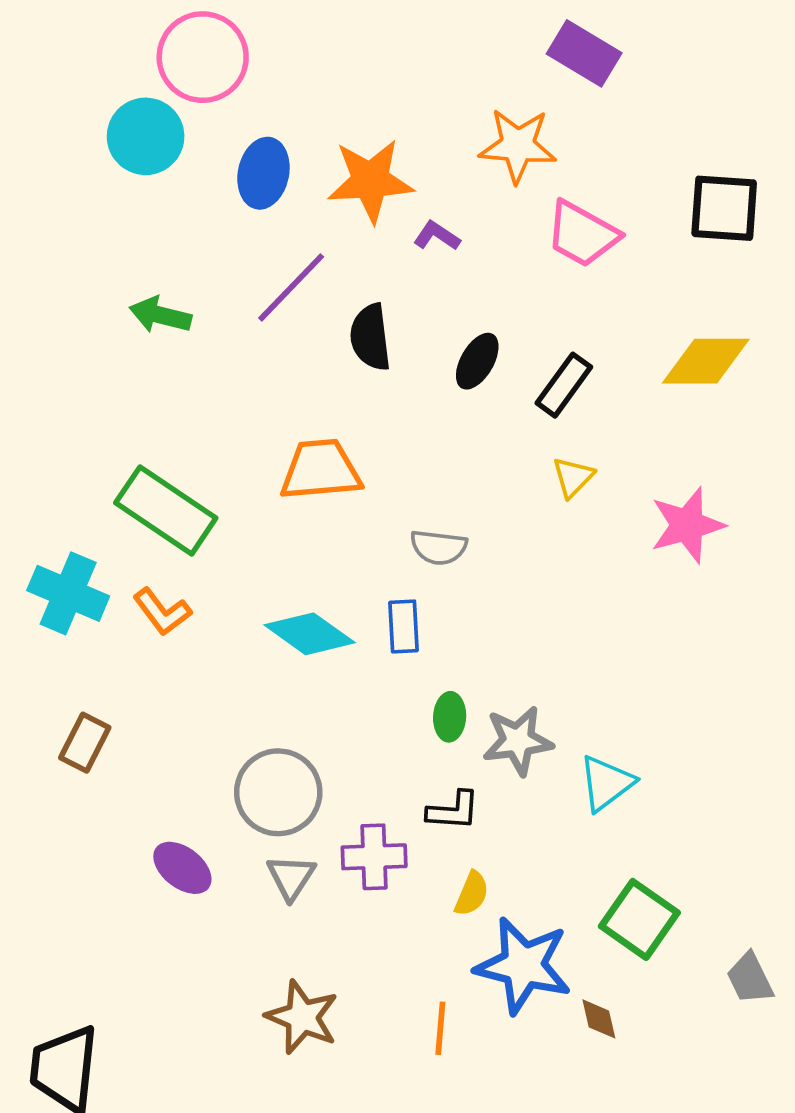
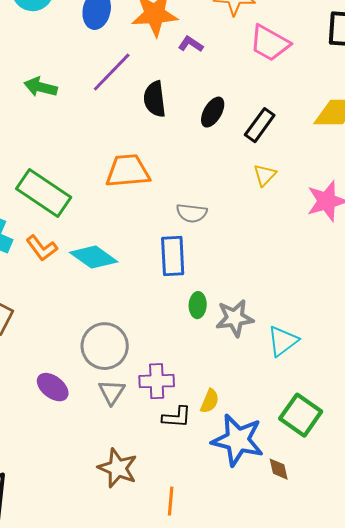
blue rectangle: (404, 626) -> (173, 256), size x1.4
cyan diamond: (310, 634) -> (94, 257), moved
black L-shape: (453, 811) -> (177, 417), moved
orange line: (440, 1028) -> (171, 501), moved

